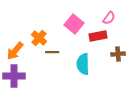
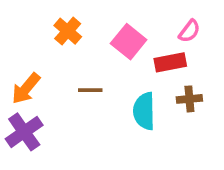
orange cross: (39, 38) -> (68, 31), moved
brown cross: (118, 54) -> (189, 99), moved
purple cross: (14, 76) -> (24, 132), turned -35

